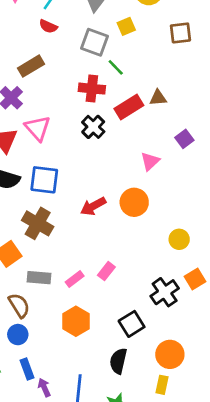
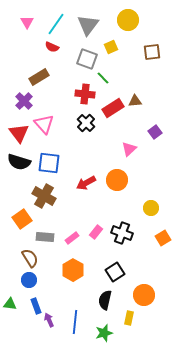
black cross: (165, 292) -> (122, 233), moved, turned -35
yellow rectangle: (162, 385) -> (129, 318), moved

